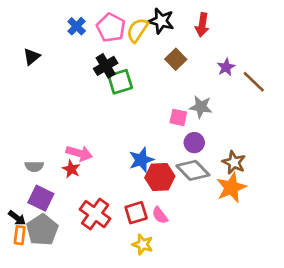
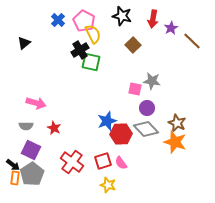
yellow semicircle: (137, 30) -> (93, 34), moved, turned 120
purple star: (226, 67) -> (171, 28), moved
green square: (120, 82) -> (91, 62), turned 30
brown line: (254, 82) -> (192, 41), moved
pink arrow: (79, 153) -> (36, 103), moved
orange star: (231, 188) -> (175, 142), turned -30

